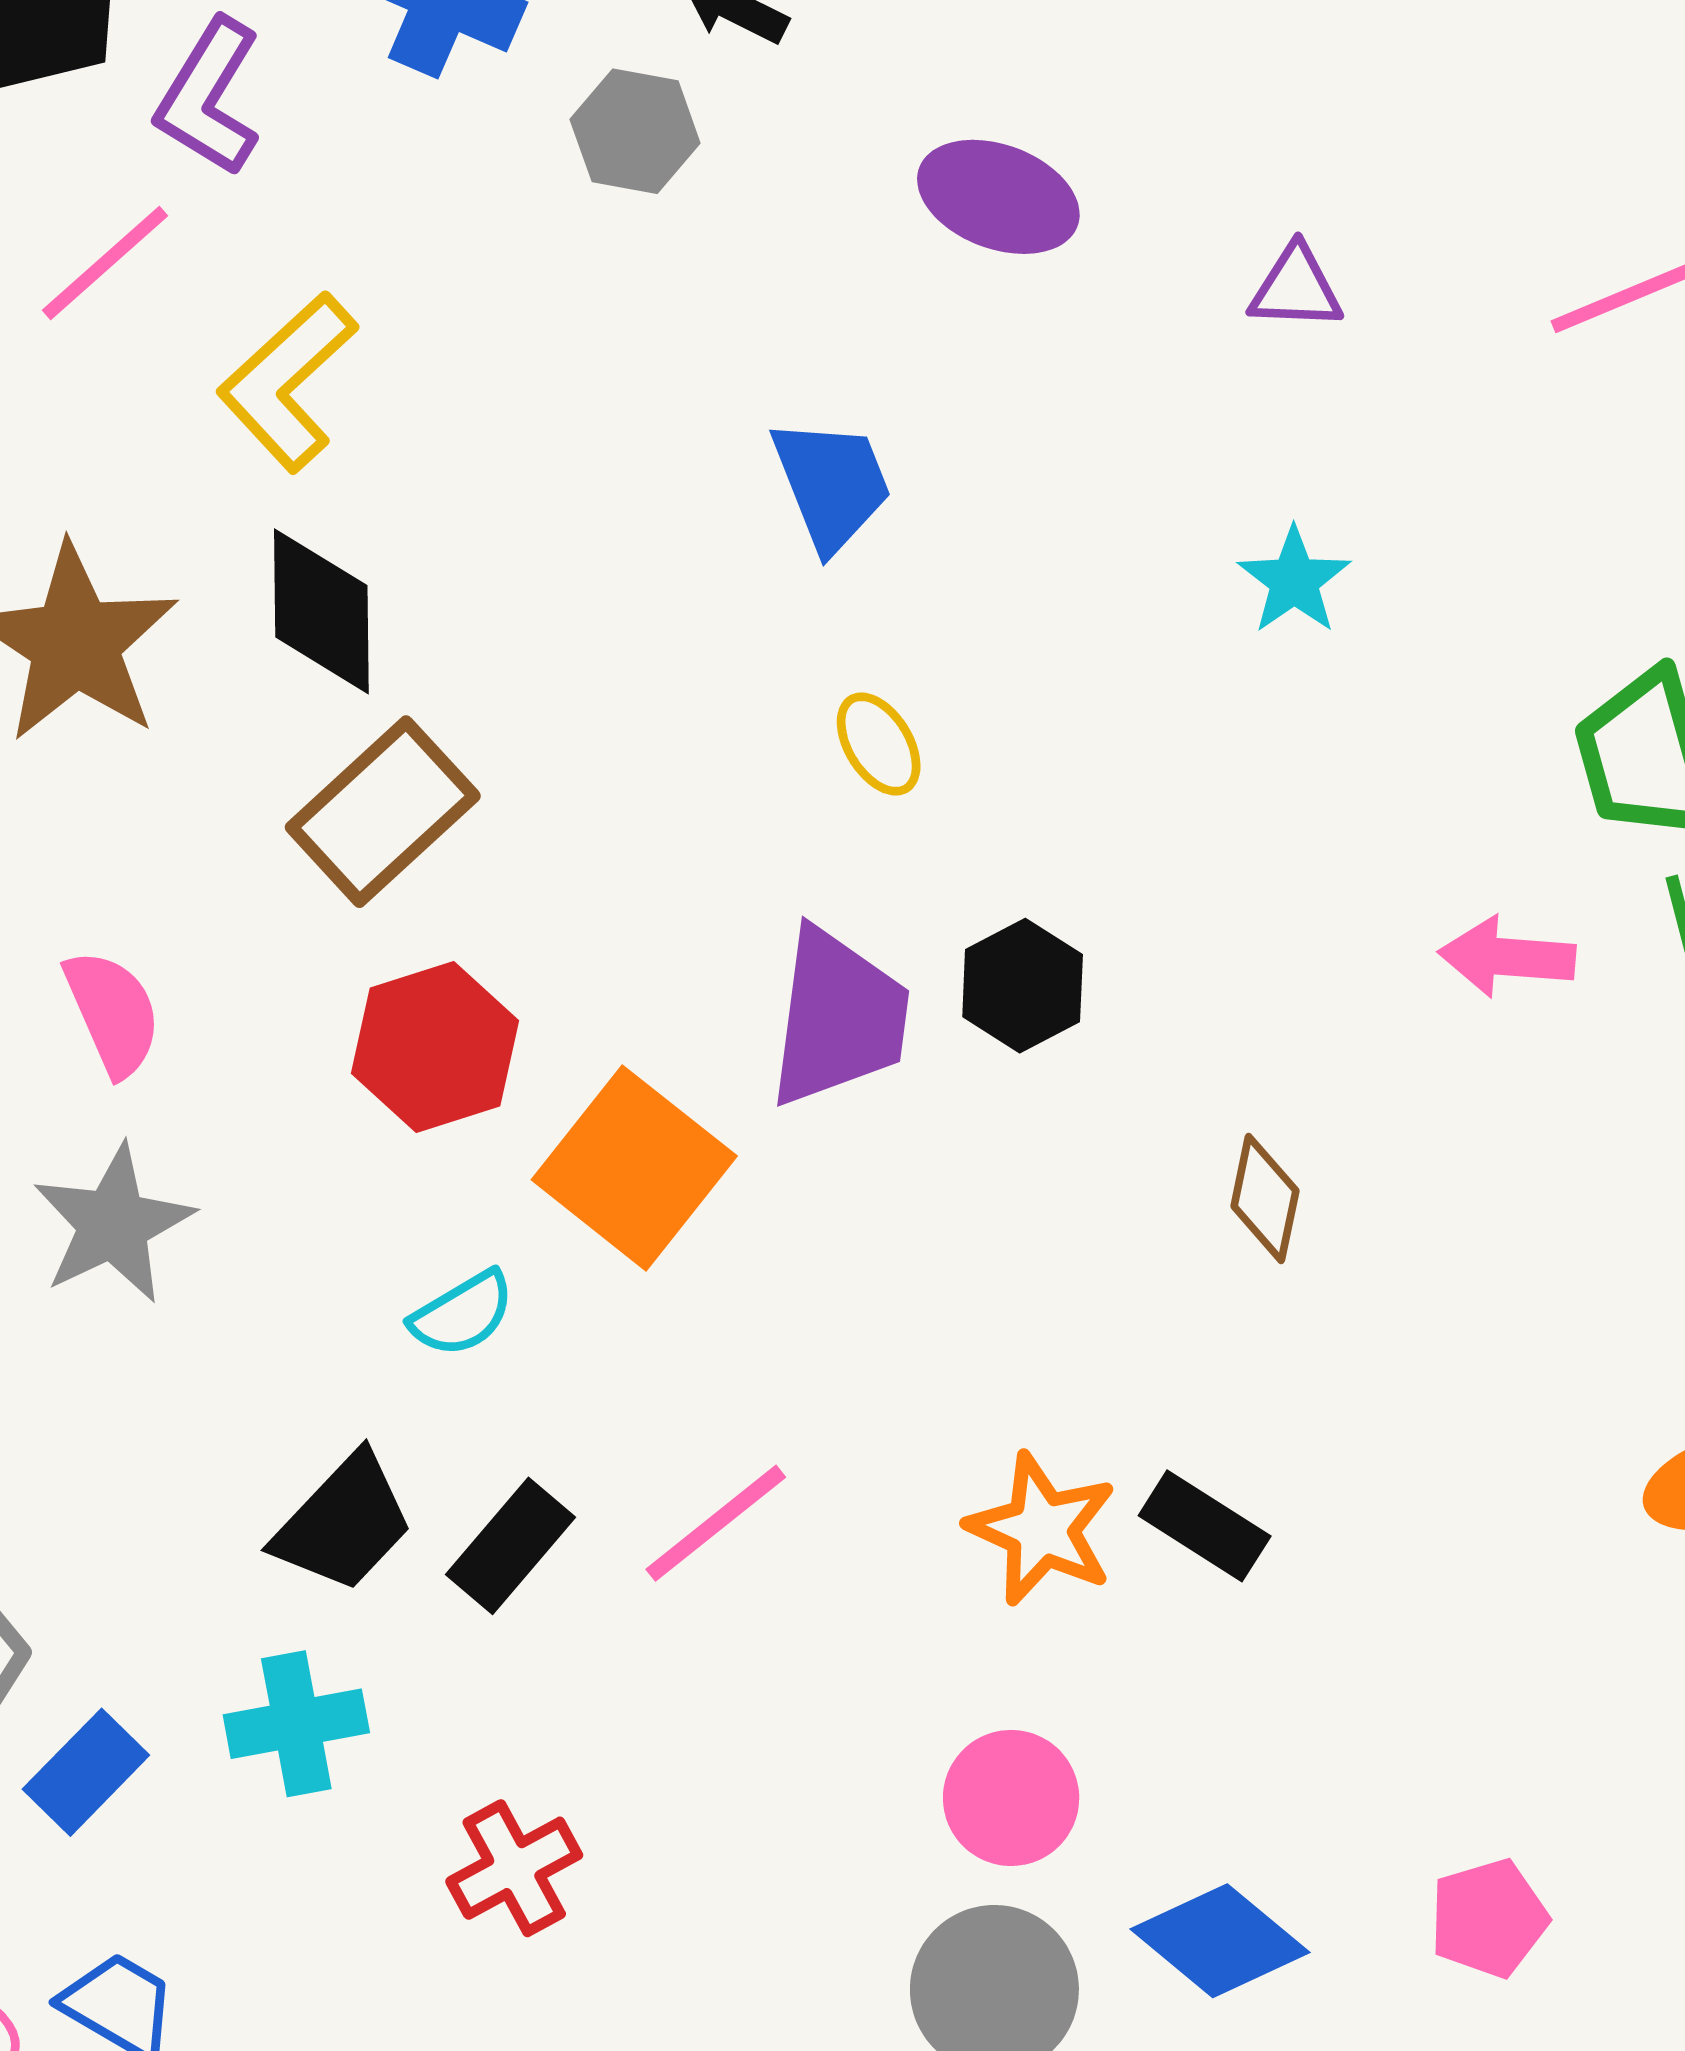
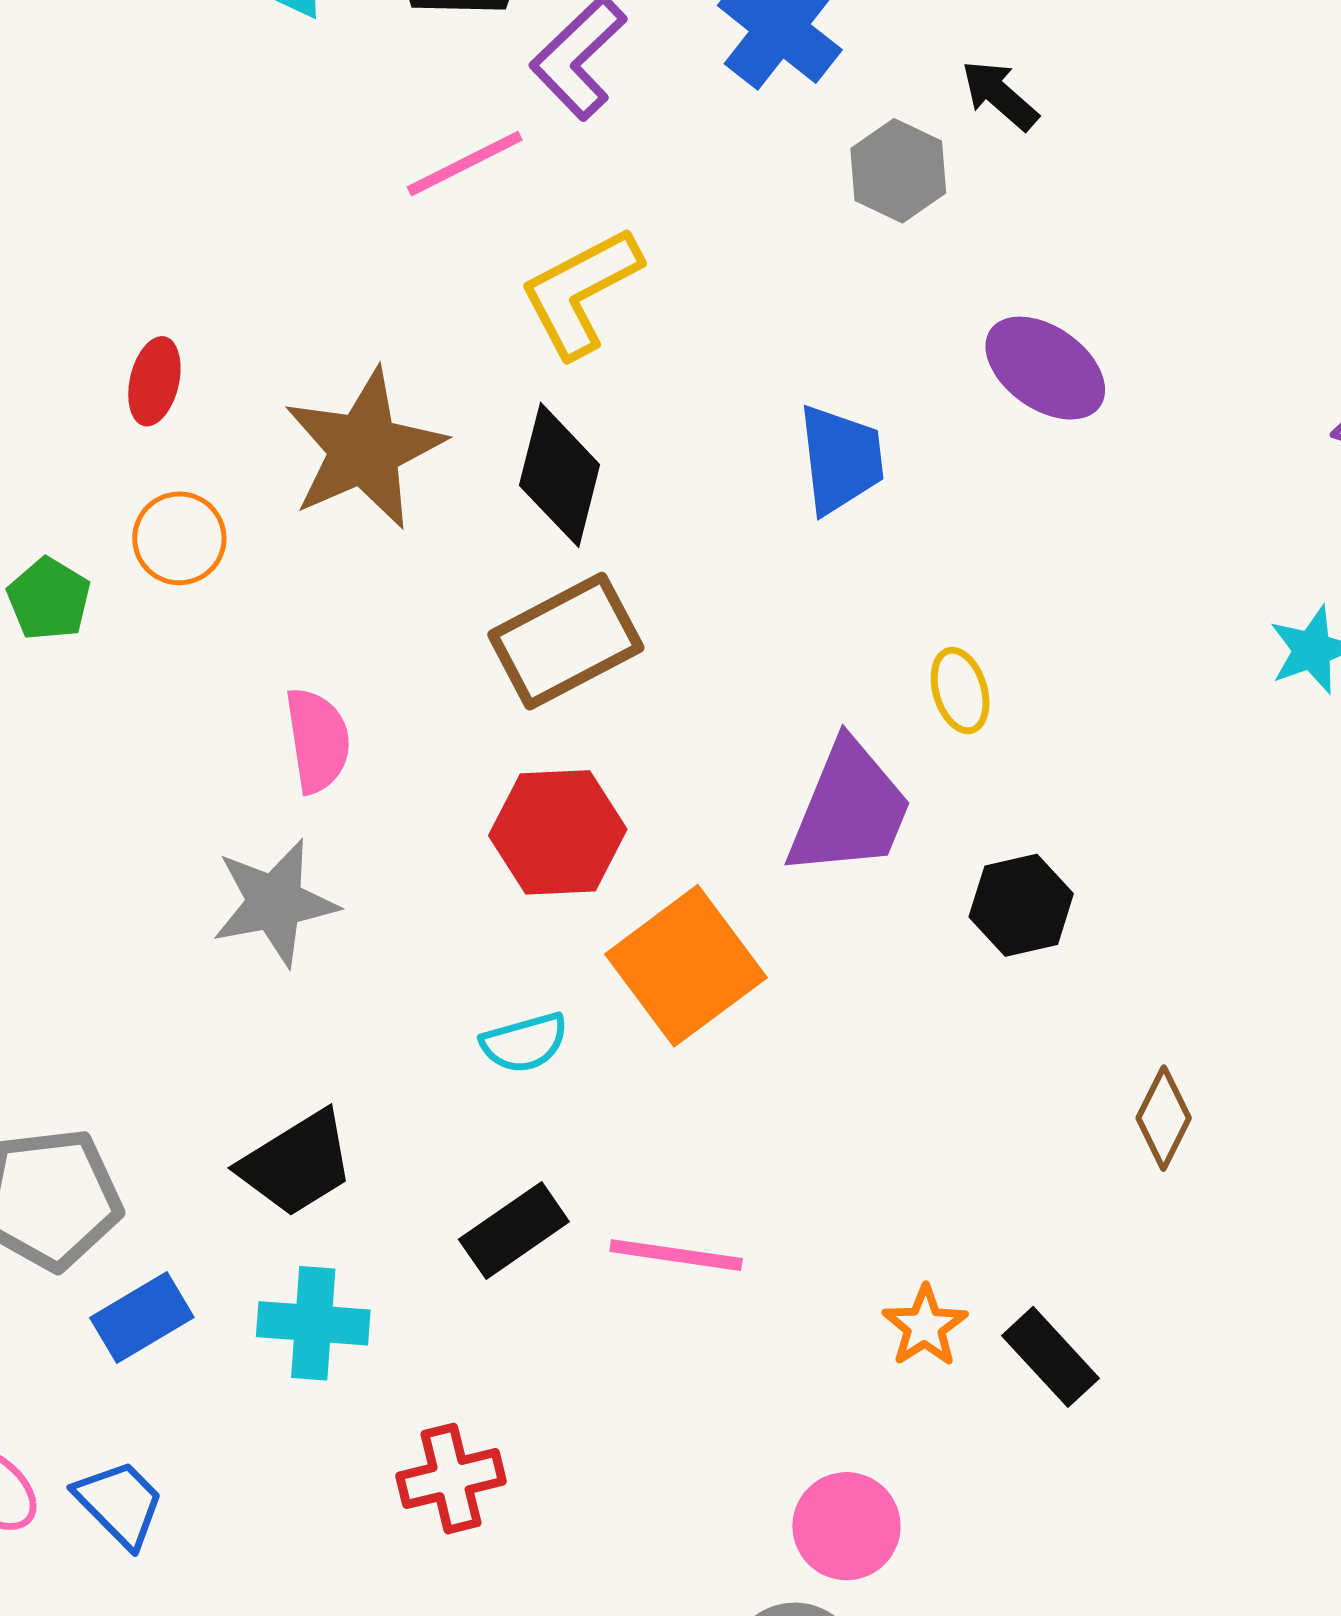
purple ellipse: (998, 197) -> (1045, 368), moved
blue trapezoid: (832, 484) -> (841, 459), moved
purple trapezoid: (838, 1018) -> (849, 809), moved
black trapezoid: (344, 1523) -> (297, 1164), moved
pink line: (716, 1523) -> (676, 1255), turned 32
orange star: (1042, 1529) -> (925, 1326), size x0.7

